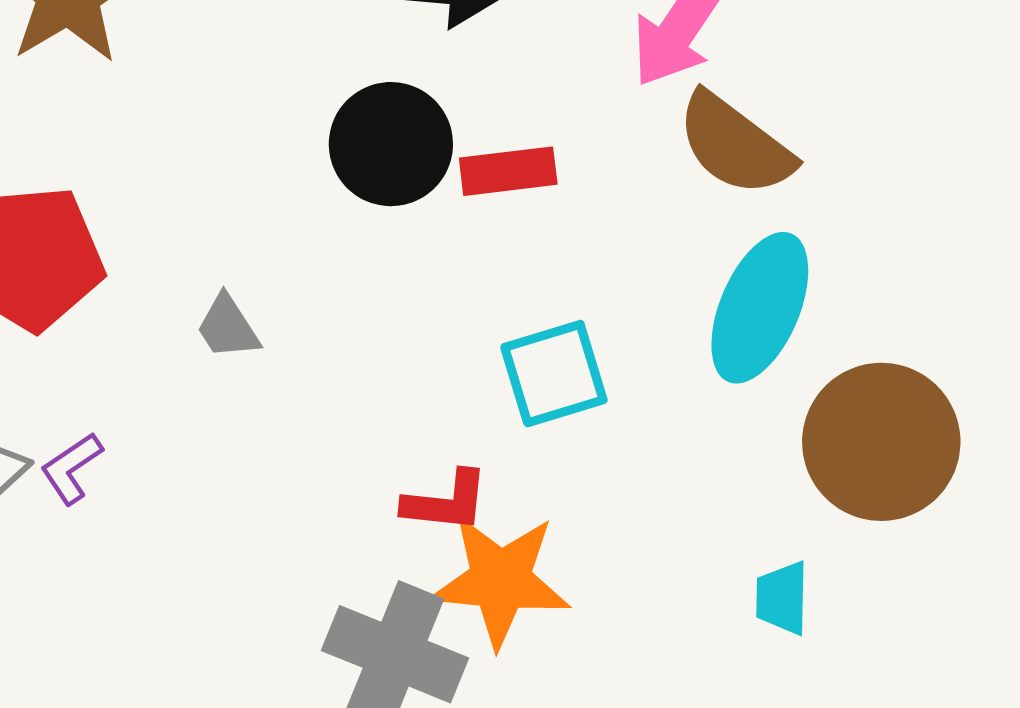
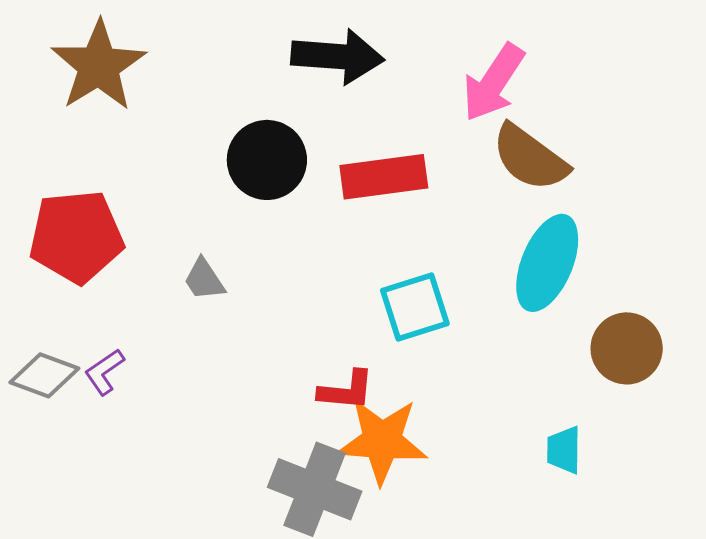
black circle: (391, 144) -> (267, 160), moved
red rectangle: (508, 171) -> (384, 177), size x1.4
brown circle: (881, 442) -> (627, 348), size x0.7

